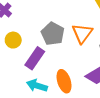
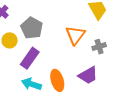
gray pentagon: (53, 34) -> (32, 28), moved

